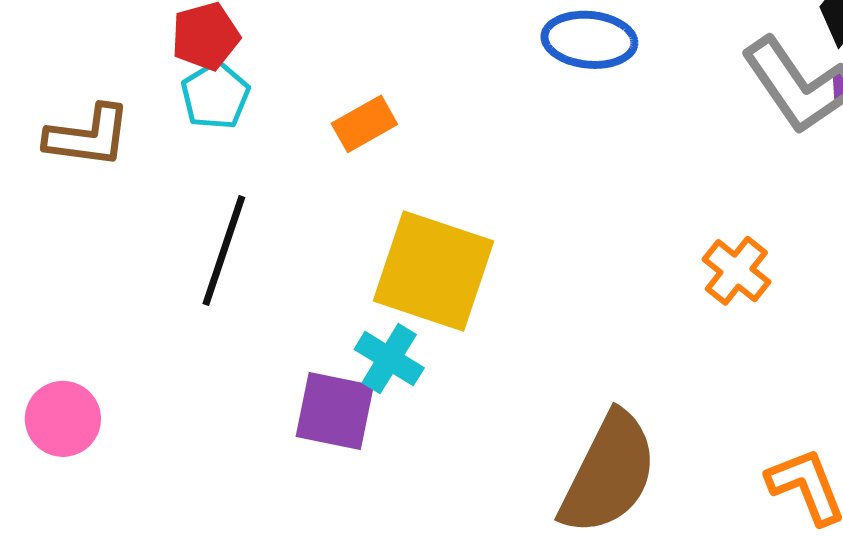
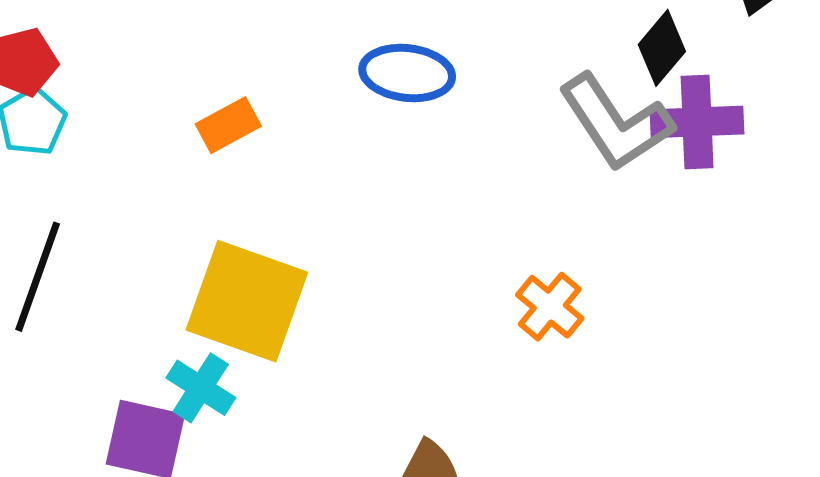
orange rectangle: (364, 124) -> (228, 125), moved

